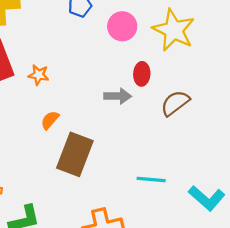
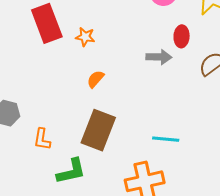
brown rectangle: (75, 154) -> (98, 130), moved
cyan line: (151, 179) -> (166, 139), moved

